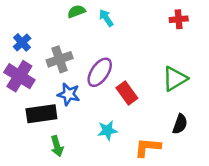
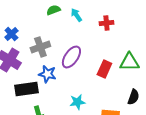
red cross: (179, 19) -> (106, 23), moved
green triangle: (175, 79) -> (129, 62), turned 30
red rectangle: (127, 93) -> (104, 69), moved, turned 60

